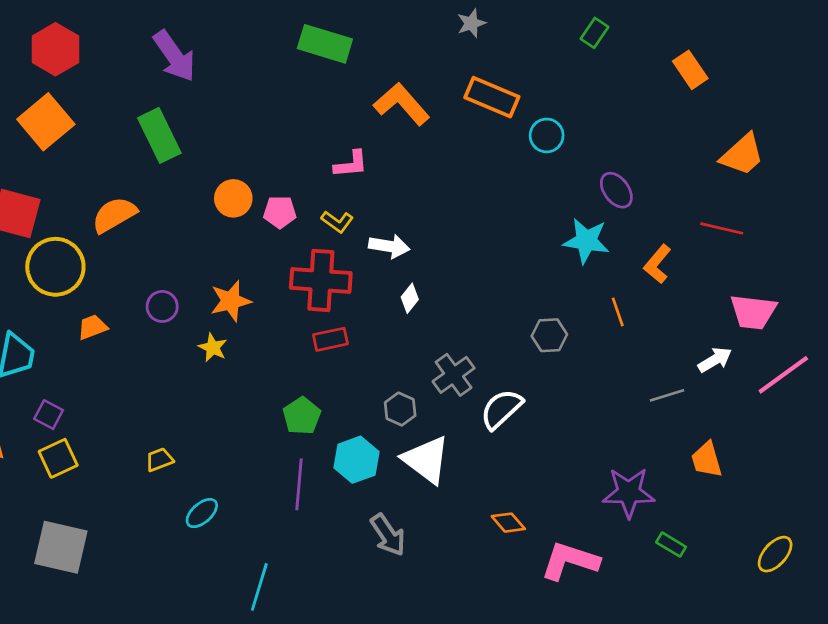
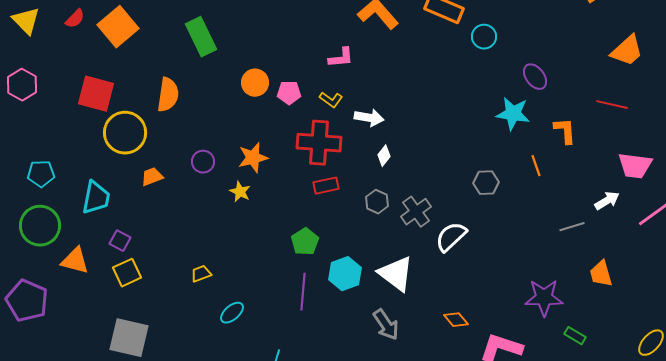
orange semicircle: (114, 215) -> (168, 95), turned 128
orange L-shape: (657, 264) -> (565, 131), turned 136
gray hexagon: (400, 409) -> (377, 202), moved
gray arrow: (388, 535) -> (386, 325), moved

